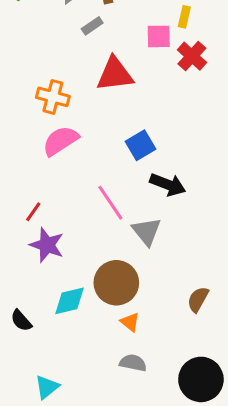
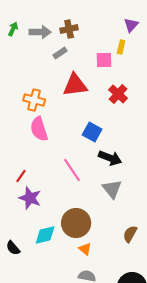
red cross: (192, 56) -> (118, 94), moved
pink semicircle: (60, 141) -> (39, 129), turned -75
blue square: (141, 145) -> (92, 132), turned -30
gray triangle: (147, 231) -> (112, 189), moved

